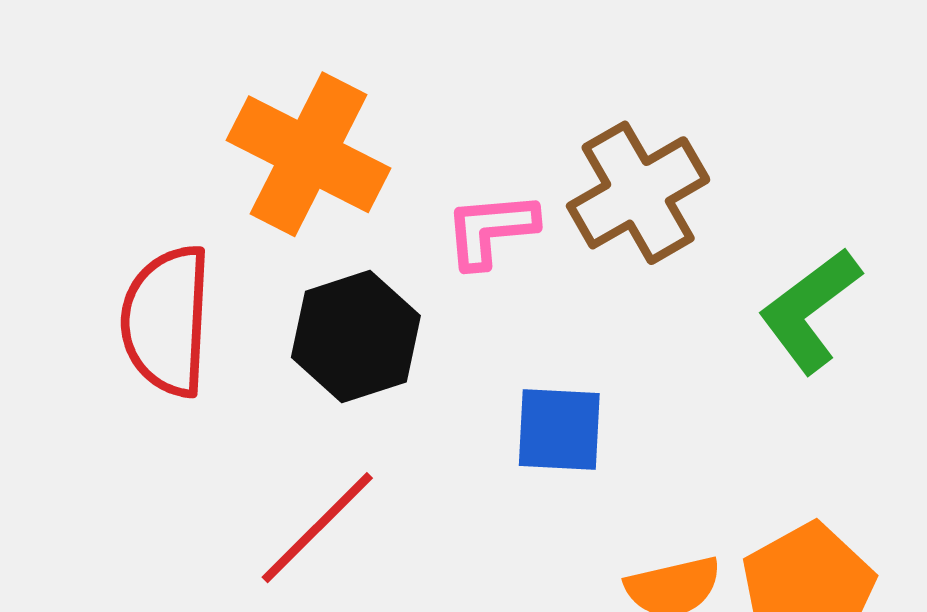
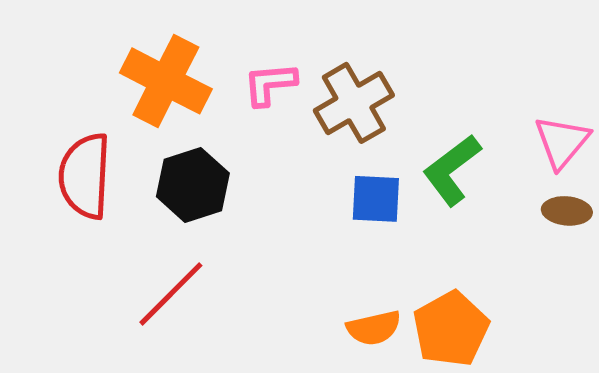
pink L-shape: (491, 230) -> (270, 84), moved
blue square: (559, 429) -> (376, 199), moved

